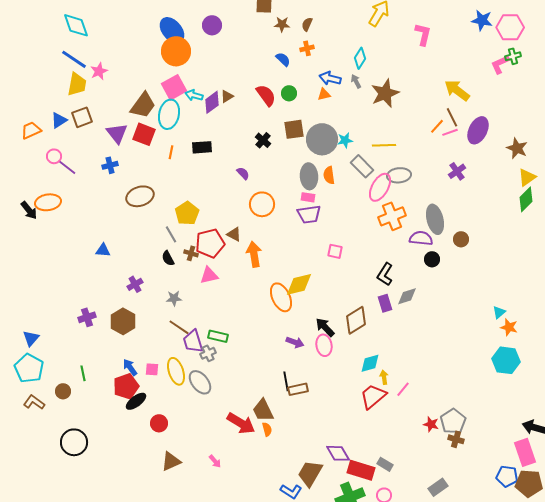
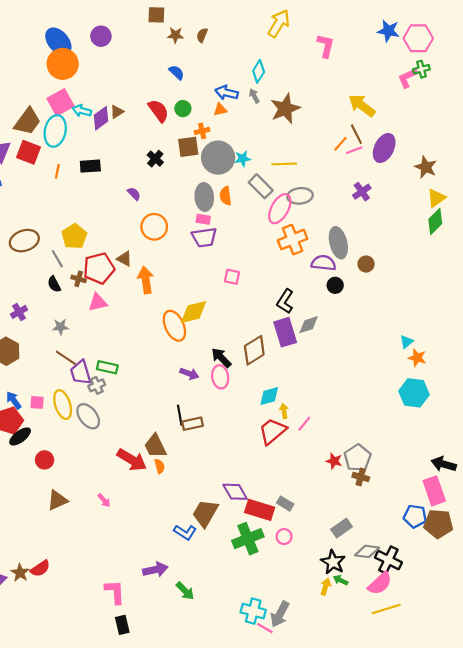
orange cross: (307, 48) -> (202, 131), moved
brown ellipse: (140, 196) -> (24, 241), moved
purple rectangle: (385, 303) -> (285, 332), size x1.5

